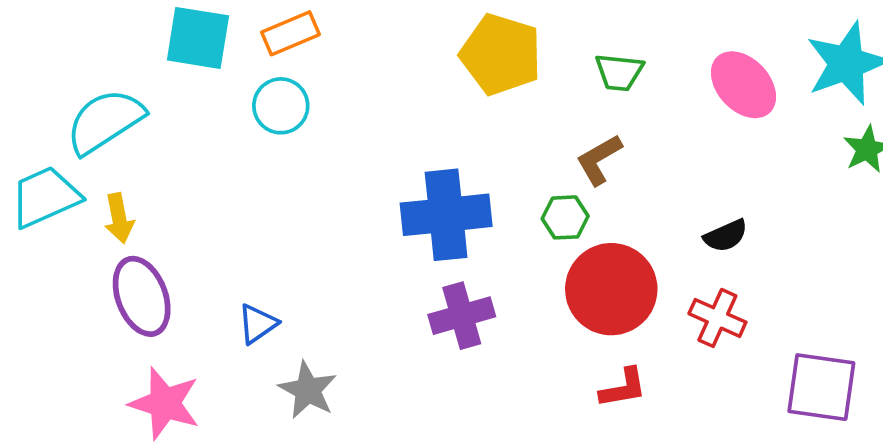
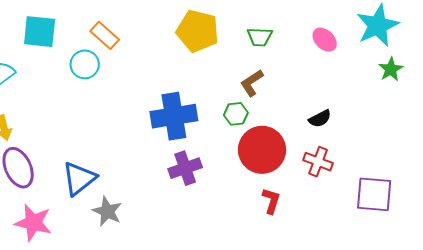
orange rectangle: (291, 33) -> (105, 35), moved, turned 68
pink ellipse: (743, 85) -> (325, 40), size x0.7
blue triangle: (257, 324) -> (79, 178), size x1.6
red L-shape: (623, 388) -> (271, 201), turned -60

